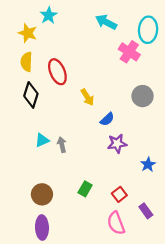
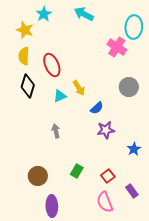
cyan arrow: (106, 22) -> (84, 14), moved
cyan triangle: (42, 140) -> (60, 96), moved
purple ellipse: (42, 227) -> (52, 206), moved

